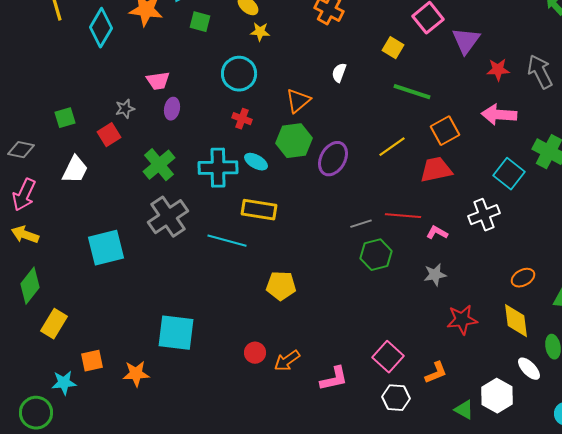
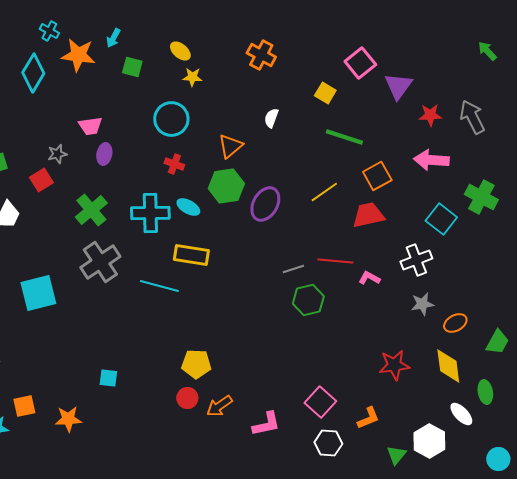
gray star: (435, 275) -> (422, 304), moved
yellow pentagon: (281, 286) -> (196, 364), moved
cyan square: (176, 333) -> (108, 378), size x0.5
green triangle: (464, 410) -> (396, 455), turned 40

